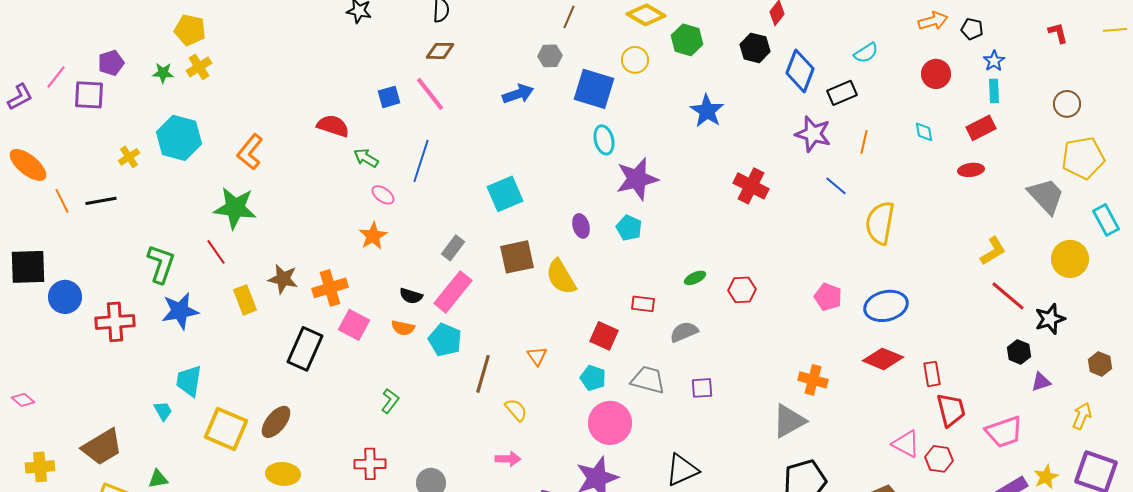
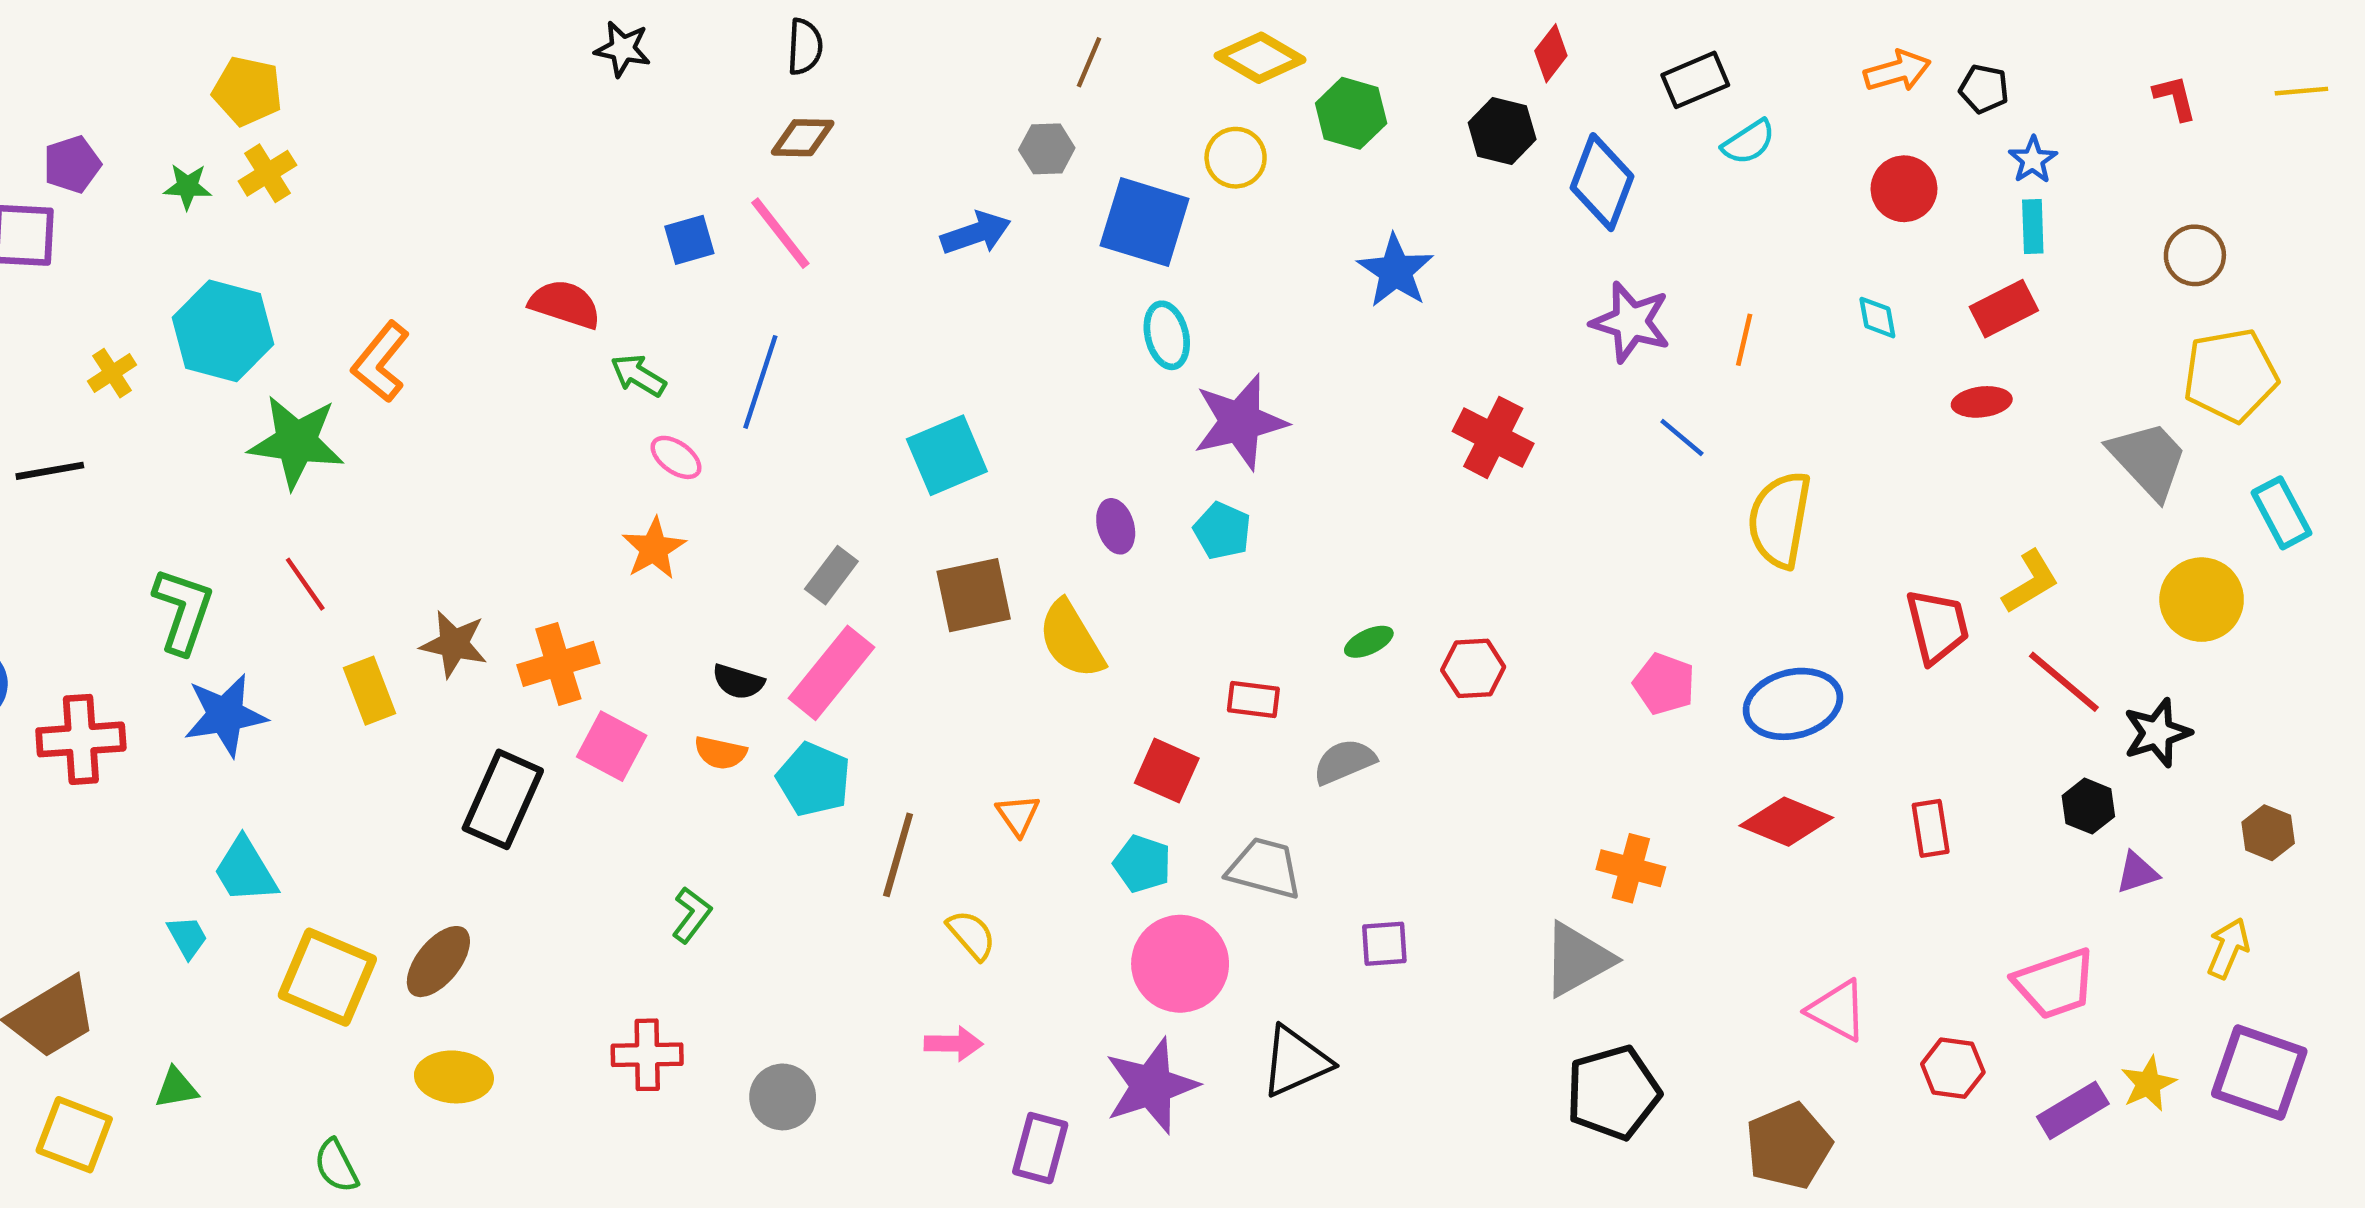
black rectangle: (842, 93) -> (1695, 80), moved
green star: (235, 208) -> (296, 442), moved
red rectangle: (932, 374) -> (1931, 828), moved
cyan trapezoid: (189, 381) -> (245, 870), turned -40
purple square: (702, 388) -> (1384, 944), moved
red trapezoid: (951, 410) -> (1937, 626), moved
red hexagon: (939, 459) -> (1953, 1068), moved
black triangle: (682, 470) -> (1296, 1061), moved

